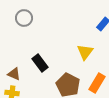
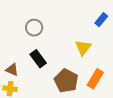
gray circle: (24, 18) -> (34, 28), moved

